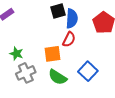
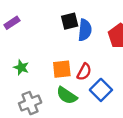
red semicircle: (69, 39) -> (84, 72), moved
gray cross: (26, 73) -> (30, 103), moved

